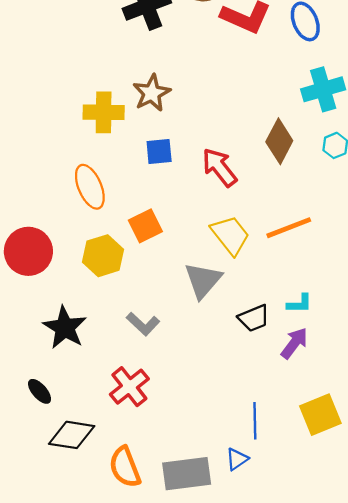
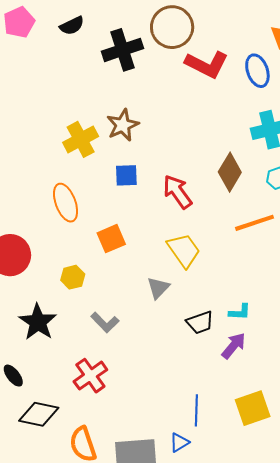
yellow cross: (104, 112) -> (81, 139), turned -32
orange line: (289, 228) -> (255, 223), moved
yellow hexagon: (103, 256) -> (73, 277), moved, size x0.7
gray triangle: (203, 280) -> (158, 288), size x0.7

